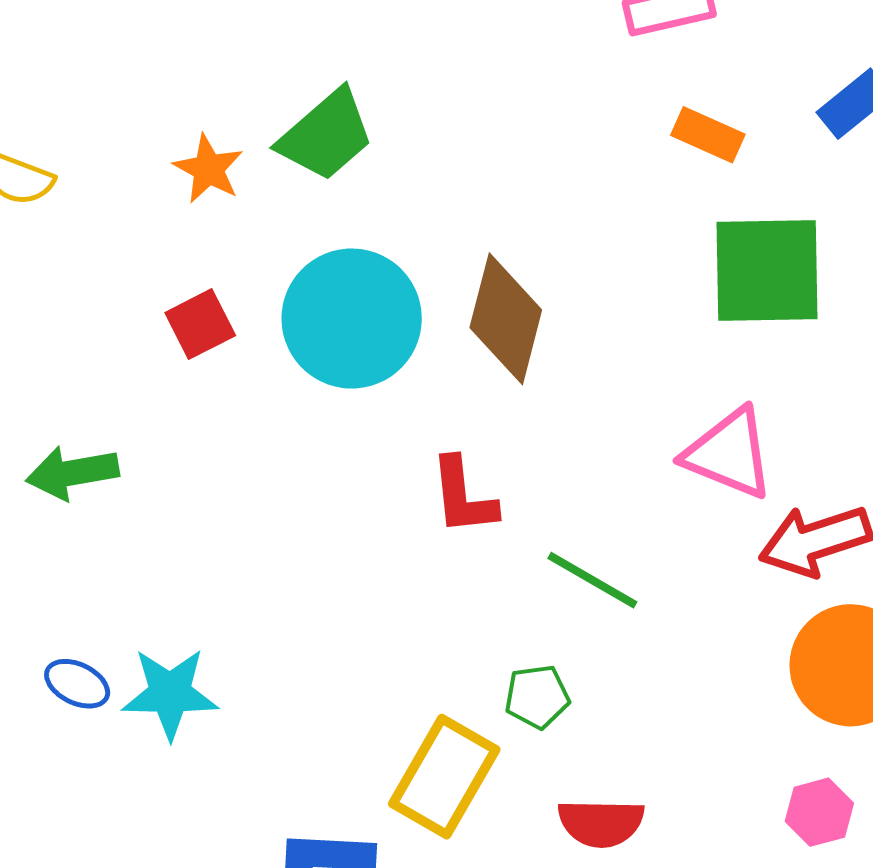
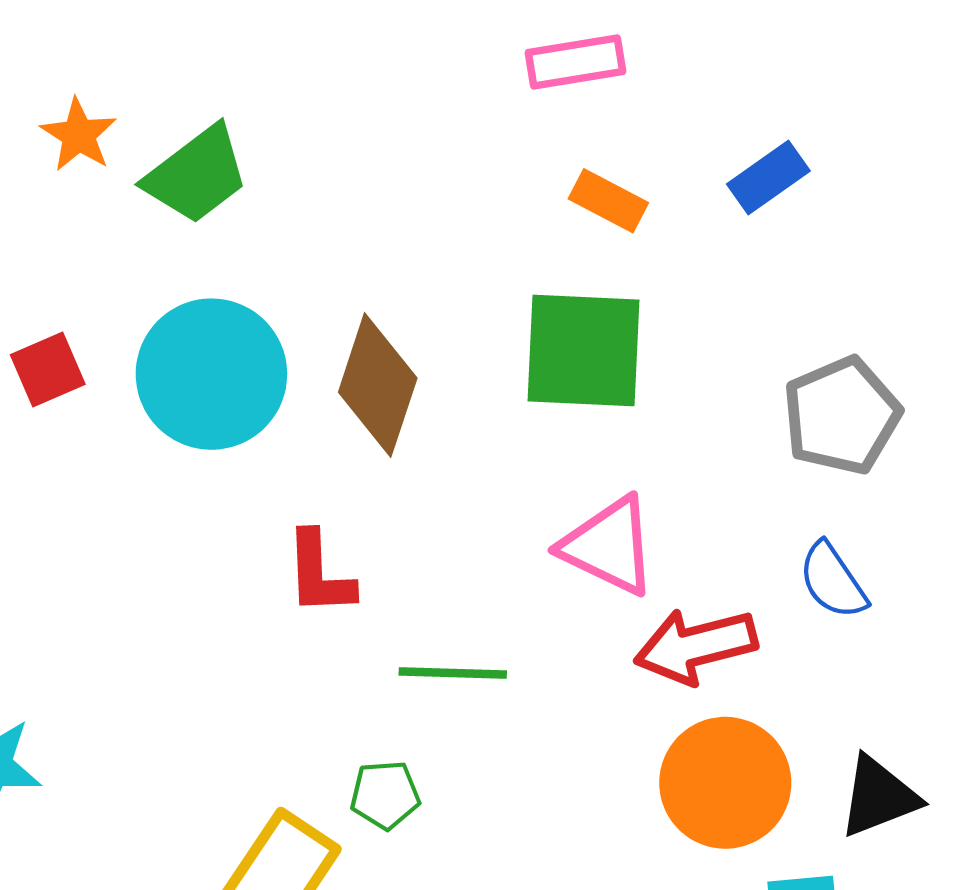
orange star: (208, 169) -> (79, 135), moved
green square: (767, 271) -> (583, 350), moved
green line: (592, 580) -> (453, 673), turned -32

